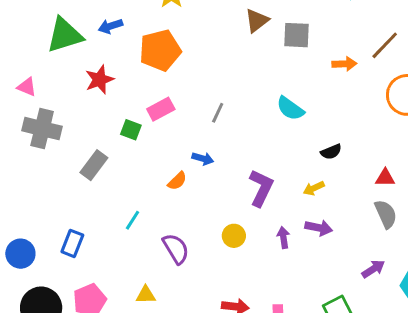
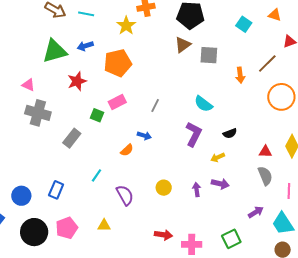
orange arrow: (344, 64) -> (240, 75), turned 84
purple L-shape: (261, 188) -> (194, 134), moved

